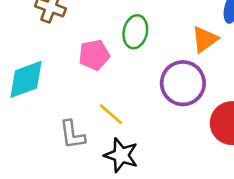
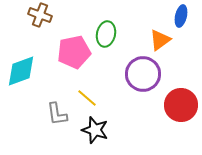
pink pentagon: (94, 55) -> (74, 52), size x1.4

